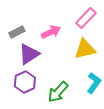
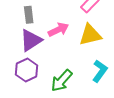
gray rectangle: (17, 32) -> (29, 15), moved, turned -70
pink arrow: (51, 32) -> (58, 30), moved

